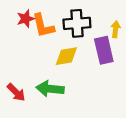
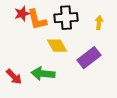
purple rectangle: (104, 50) -> (89, 58), moved, turned 65
yellow diamond: (66, 56) -> (57, 46), turned 70

